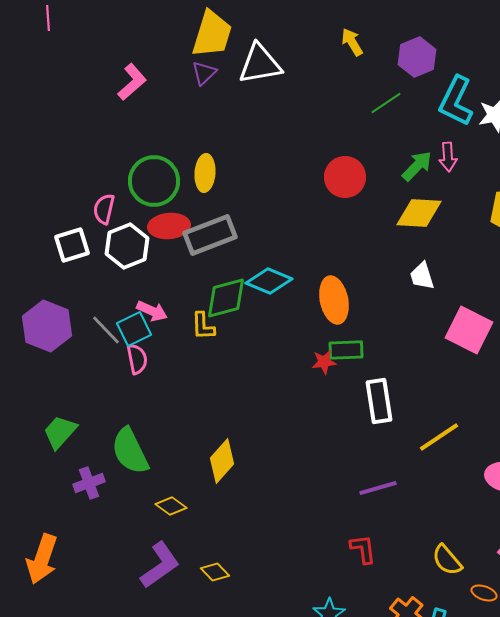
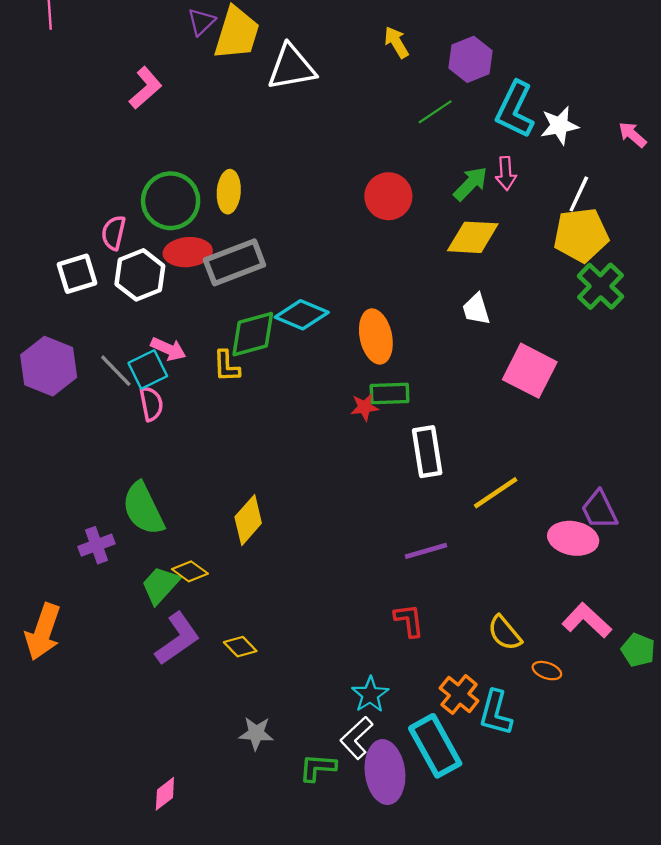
purple triangle: (204, 73) -> (201, 22), moved
green trapezoid: (60, 432) -> (160, 585), moved

